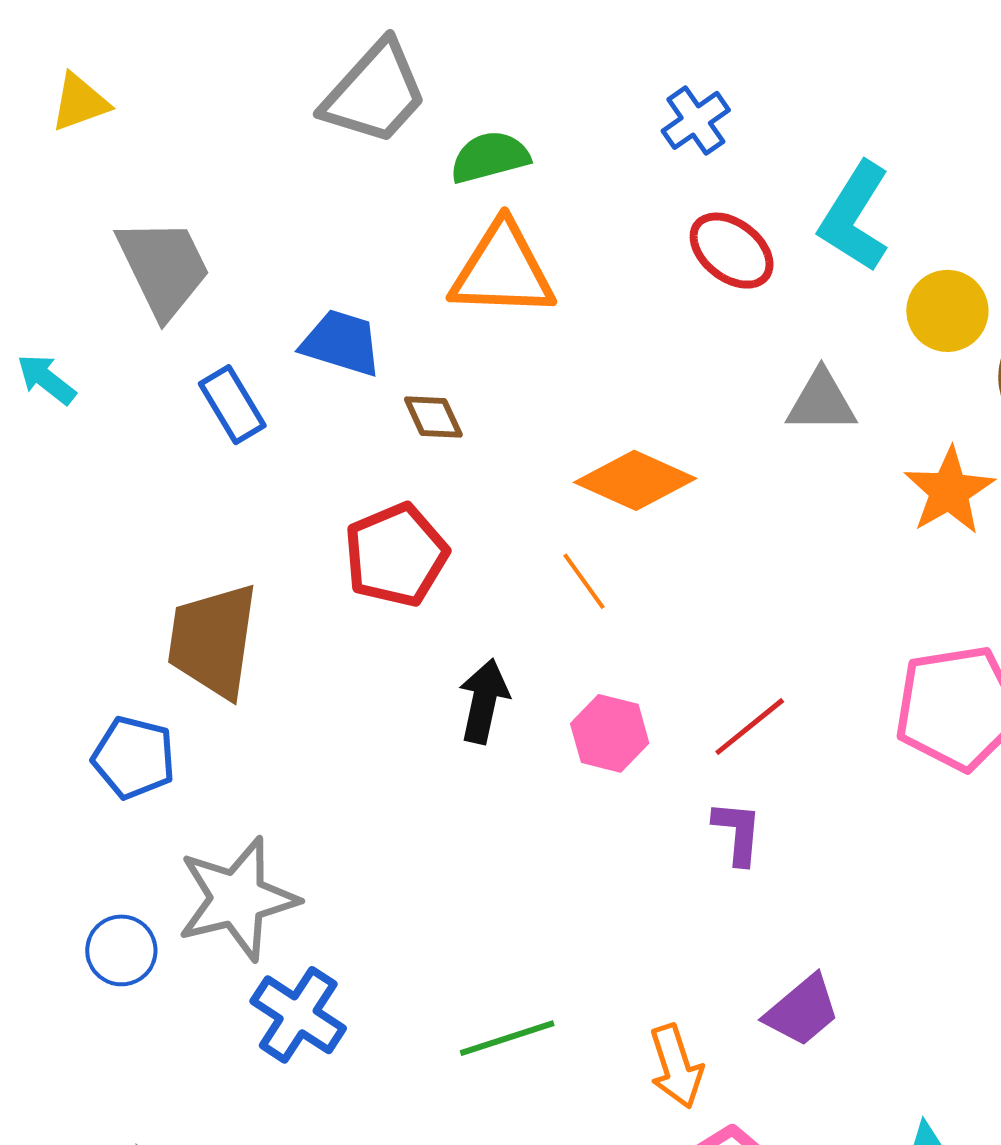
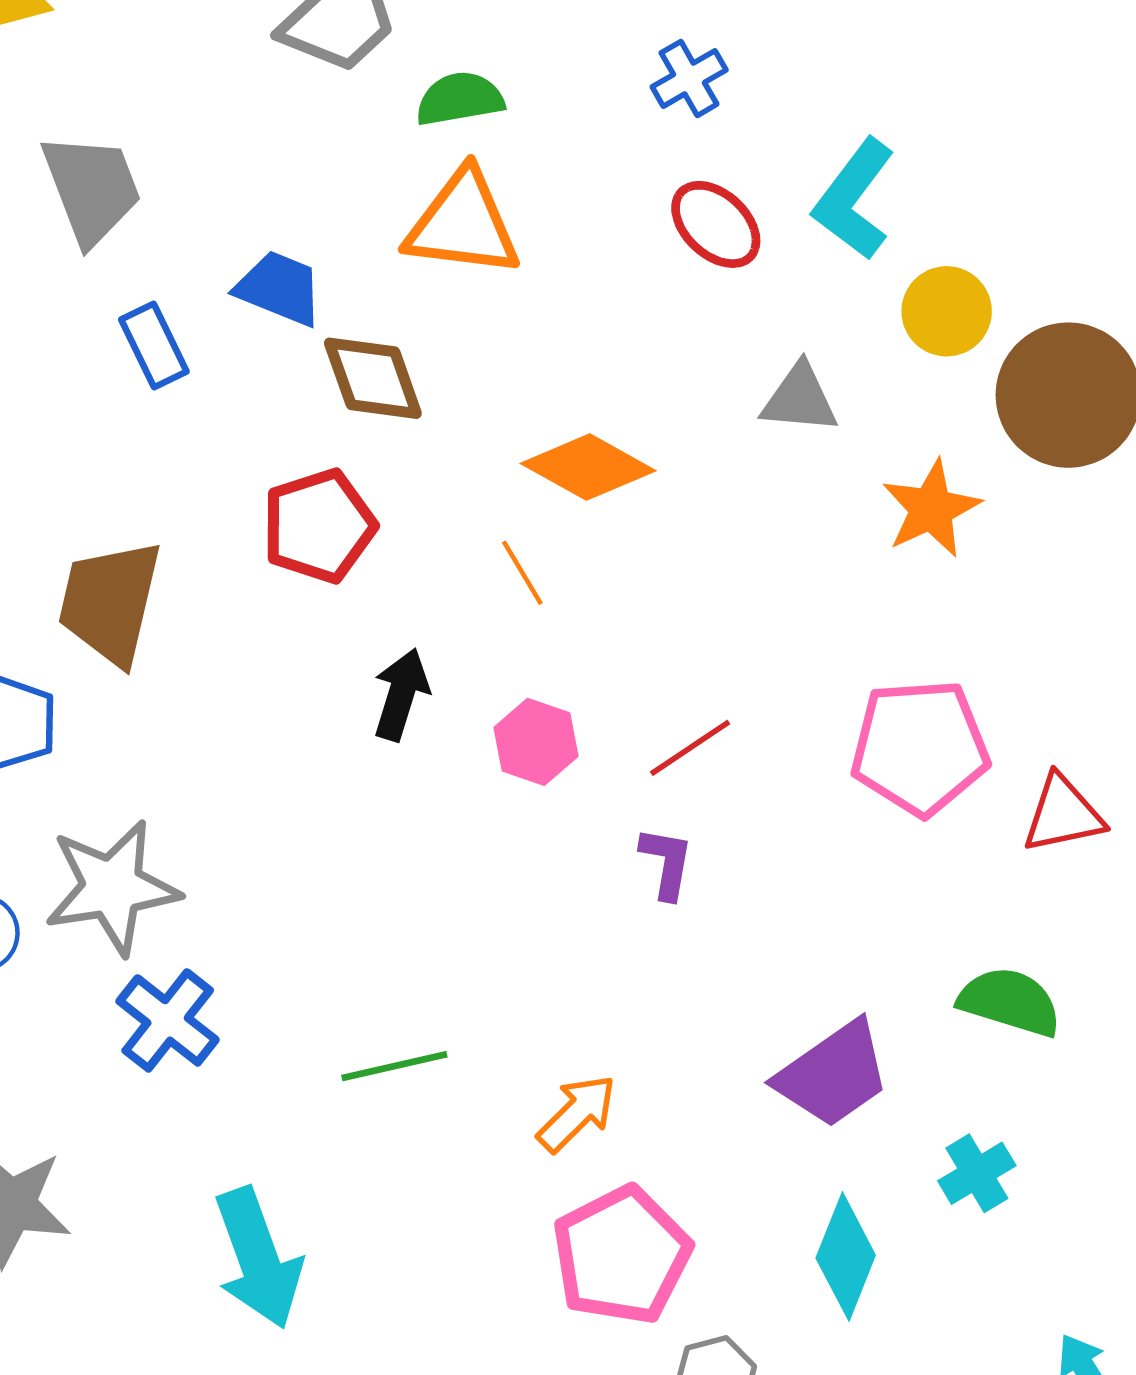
brown diamond: (433, 417) -> (373, 378), size x1.6
purple trapezoid: (802, 1011) -> (833, 1074), moved, size x1.4
orange arrow: (676, 1066) -> (577, 1113), turned -122

